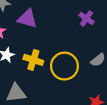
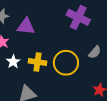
purple cross: (86, 18) -> (78, 17), size x1.6

